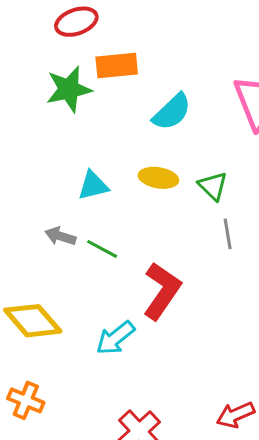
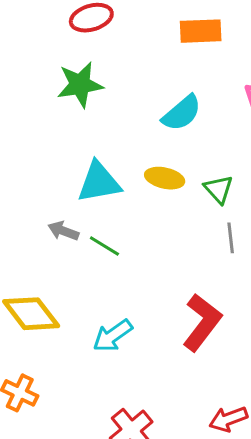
orange rectangle: (117, 65) -> (201, 31), moved
cyan triangle: (93, 186) -> (99, 182), size x1.4
red L-shape: (162, 291) -> (202, 322), moved

